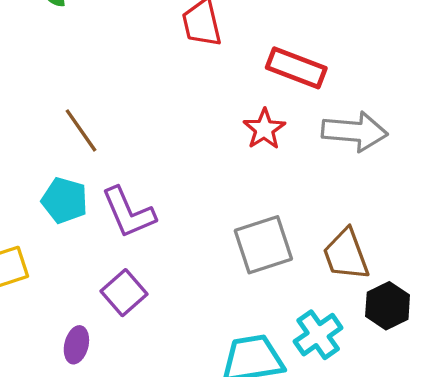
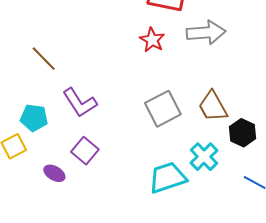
cyan pentagon: (65, 200) -> (34, 118), moved
purple ellipse: (76, 345) -> (54, 173), moved, turned -65

